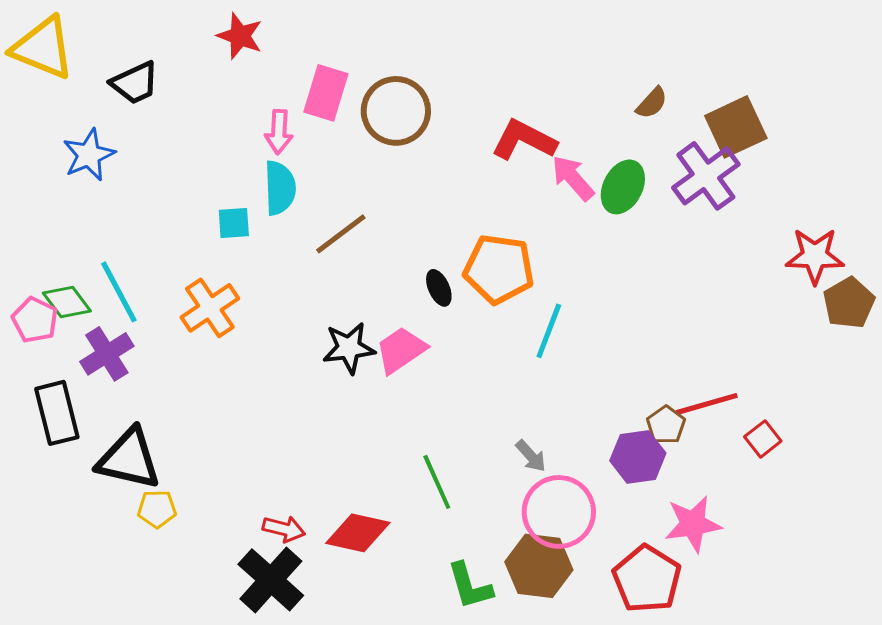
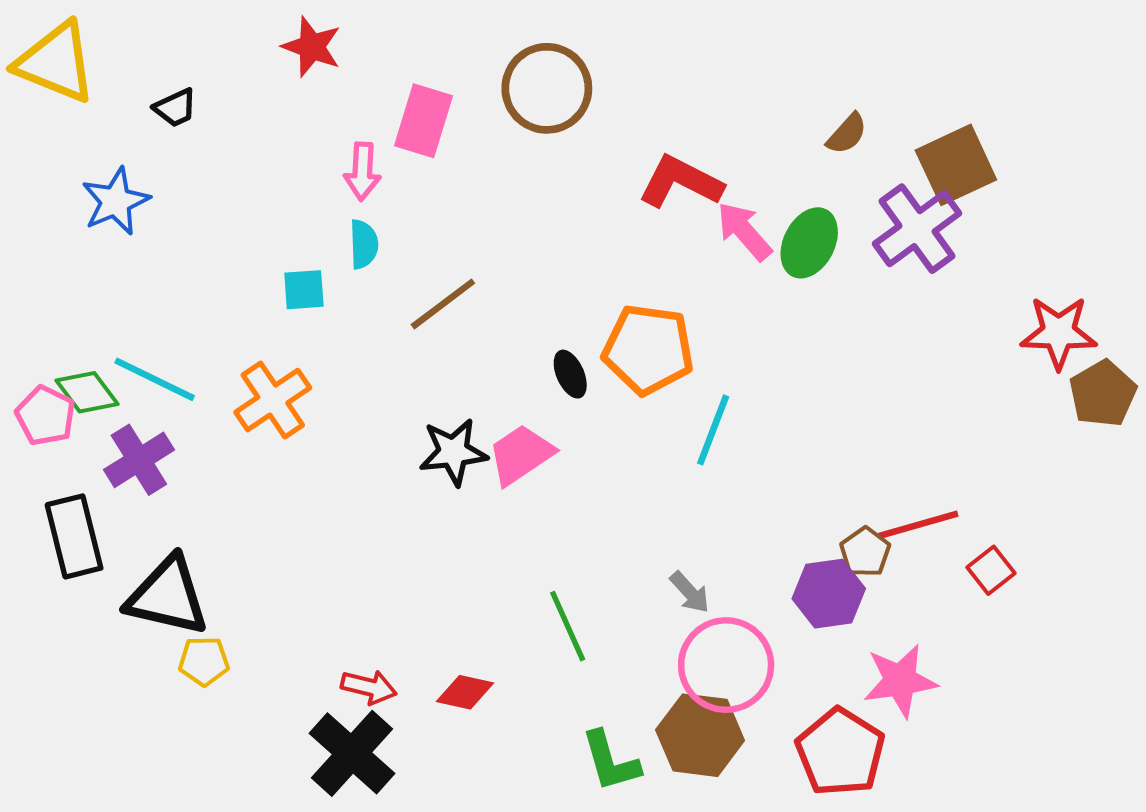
black trapezoid: (135, 83) -> (175, 108), size x0.7
brown circle: (396, 111) -> (547, 88), moved
cyan semicircle: (280, 188) -> (364, 244), size x0.7
cyan line: (119, 292) -> (155, 379), turned -36
red diamond: (358, 533) -> (465, 692), size x0.7

